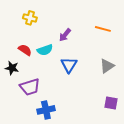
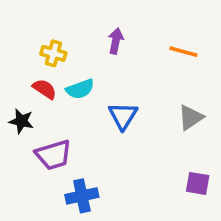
yellow cross: (30, 18) -> (53, 53), moved
purple arrow: (65, 35) -> (116, 41), moved, turned 152

